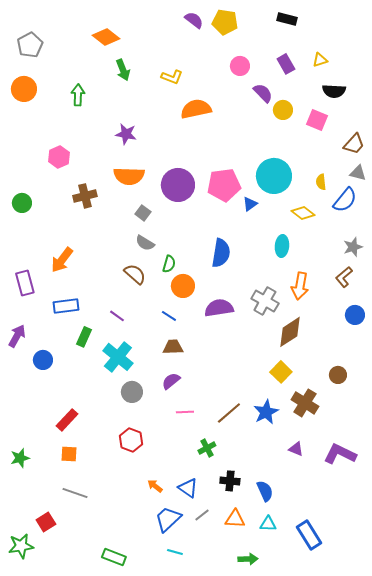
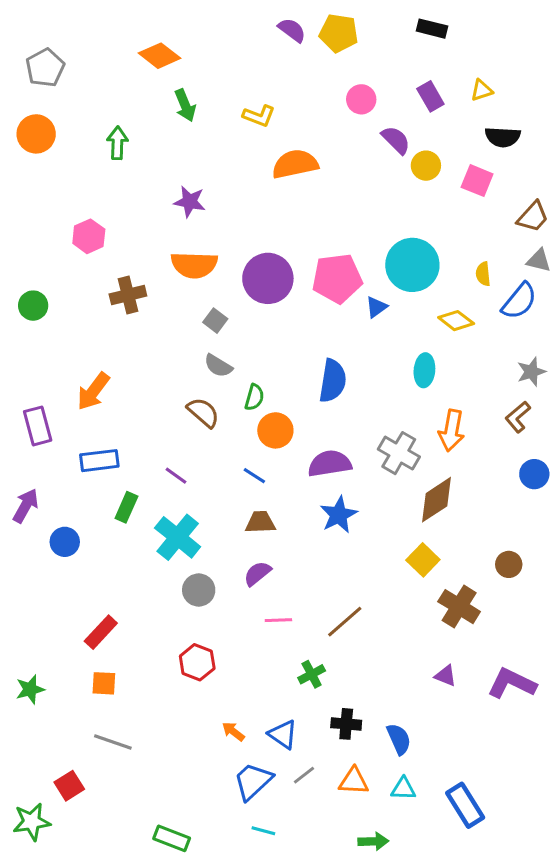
blue star: (266, 412) -> (339, 515), moved

